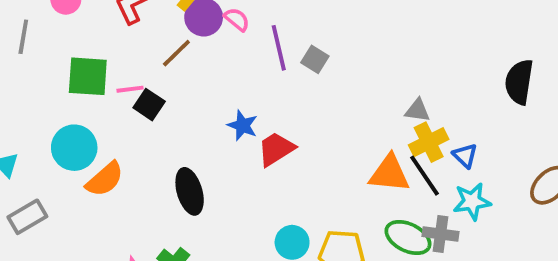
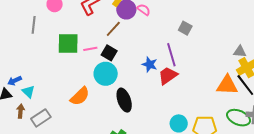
purple line: (279, 48) -> (171, 55), moved
black square: (149, 105) -> (109, 53), moved
cyan circle: (74, 148) -> (106, 74), moved

